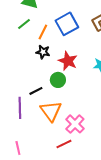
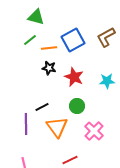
orange line: (43, 32) -> (49, 48), turned 56
green circle: (58, 80) -> (77, 106), moved
pink cross: (75, 124) -> (94, 131), moved

